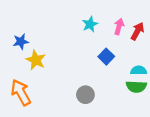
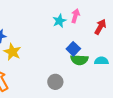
pink arrow: (119, 27) -> (75, 16), moved
green semicircle: (136, 87) -> (79, 60), moved

